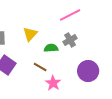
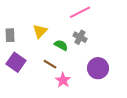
gray cross: (70, 40) -> (80, 37), turned -32
green semicircle: (51, 48) -> (61, 45), turned 32

